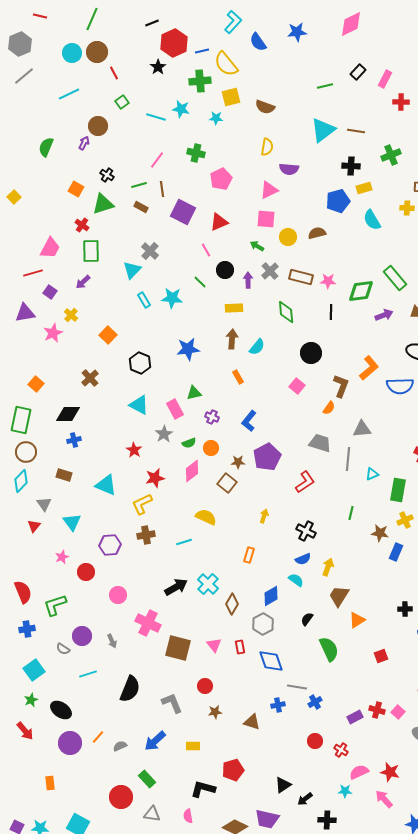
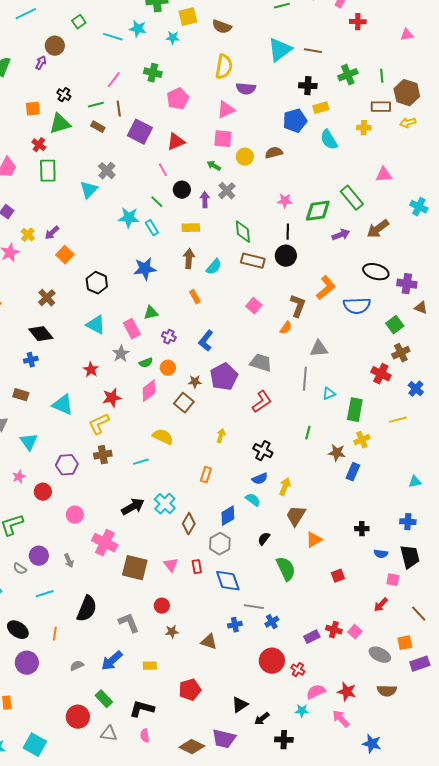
yellow semicircle: (267, 147) -> (224, 67), size x1.4
orange square: (76, 189) -> (33, 109), turned -35
brown rectangle: (301, 277) -> (253, 261), moved
purple arrow: (83, 282) -> (52, 233), moved
cyan rectangle: (144, 300) -> (152, 228), moved
black circle: (311, 353) -> (286, 256), moved
black diamond: (68, 414) -> (41, 334), moved, turned 50
gray trapezoid: (320, 443) -> (261, 363), moved
orange line: (98, 737) -> (55, 634), moved, turned -32
red circle: (315, 741) -> (272, 661), size x1.6
black L-shape: (203, 789) -> (142, 709), moved

